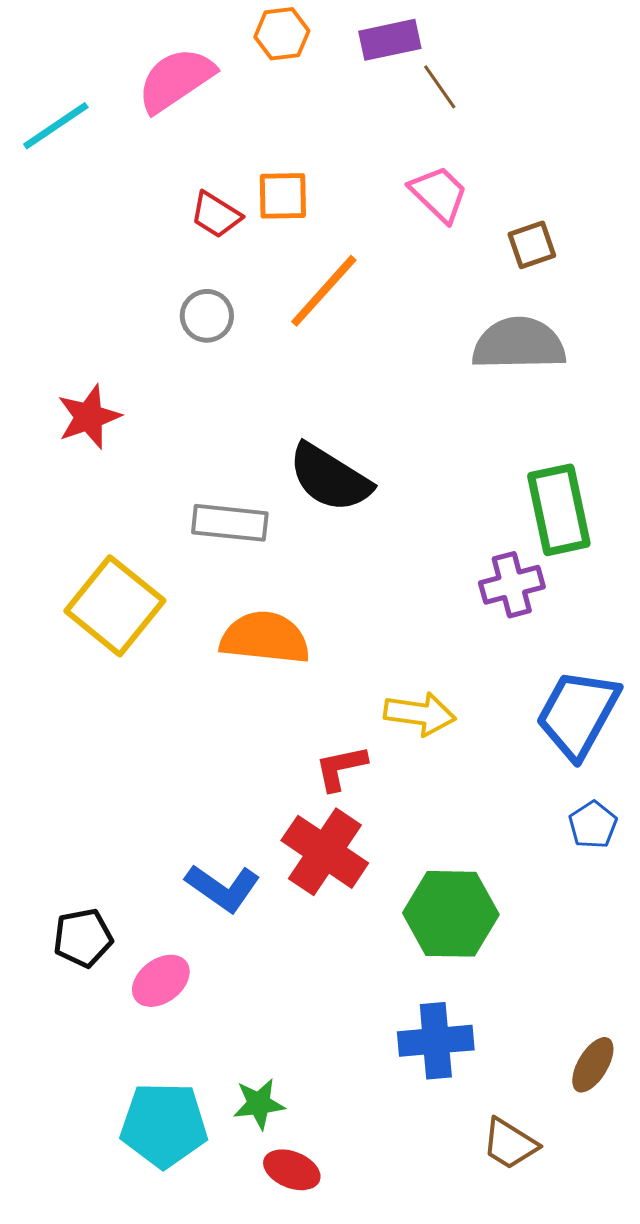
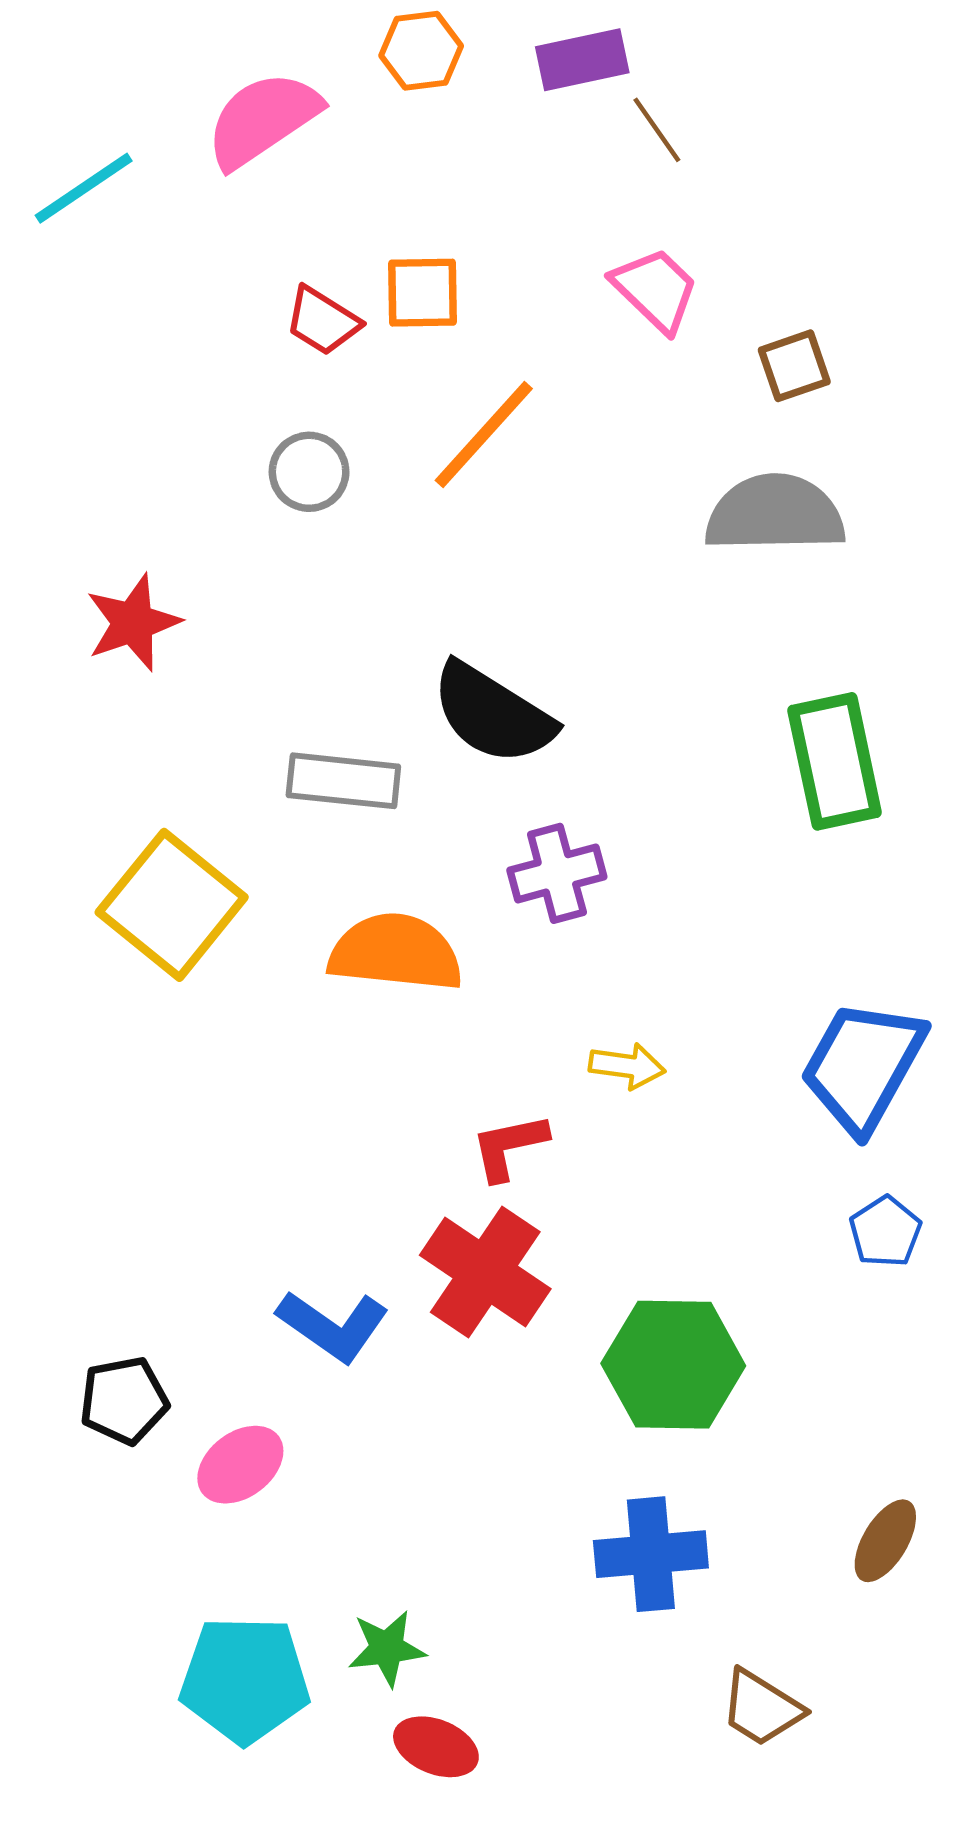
purple cross: (512, 585) -> (557, 873), moved
yellow arrow: (420, 714) -> (627, 1066), size x0.7
brown ellipse: (593, 1065) -> (885, 1541), moved

